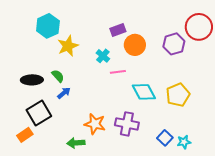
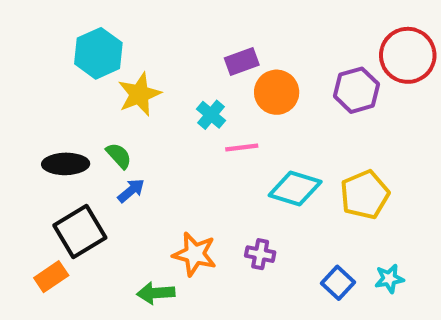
cyan diamond: (144, 92) -> (295, 189), turned -45
purple cross: (127, 124) -> (260, 254), size x0.6
cyan star: (184, 142) -> (389, 279), moved

